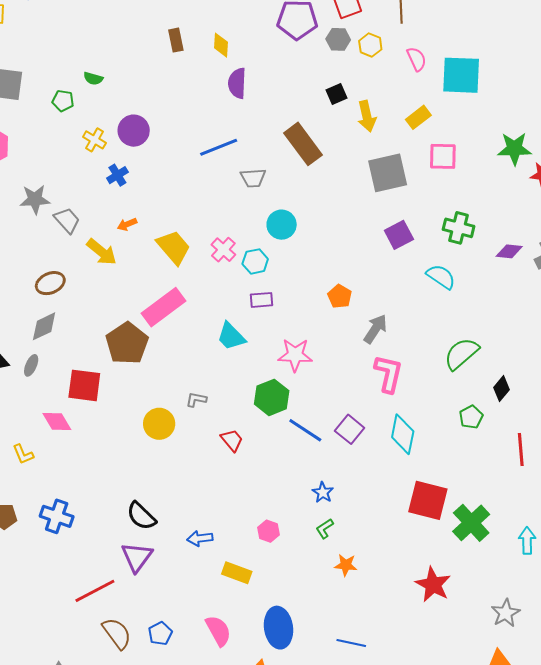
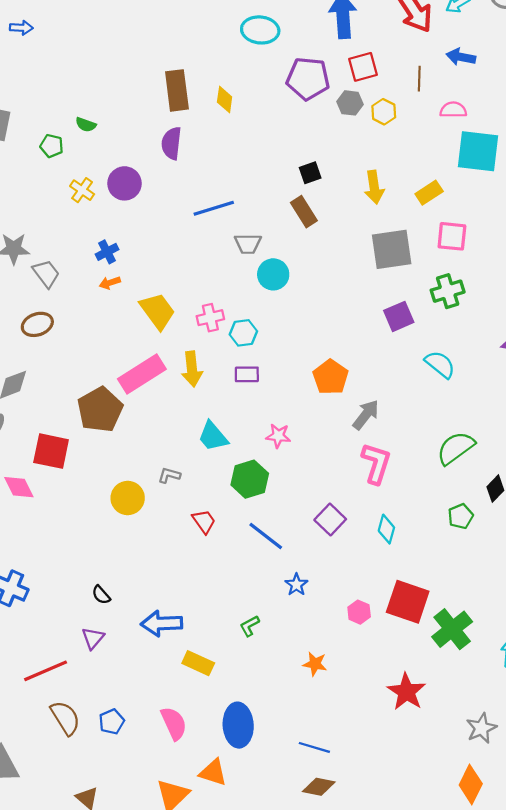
brown rectangle: (176, 40) -> (177, 90), size x1.6
pink semicircle: (417, 59) -> (453, 110), moved, turned -70
purple semicircle: (237, 83) -> (171, 143), moved
black square: (337, 94) -> (310, 173), moved
brown rectangle: (303, 144) -> (304, 212), size x0.7
blue cross: (117, 175) -> (107, 252), moved
cyan circle: (282, 225) -> (273, 274), moved
green cross: (459, 228) -> (448, 291), moved, turned -36
pink cross: (223, 250) -> (210, 318), turned 30
yellow arrow: (102, 252) -> (192, 369), moved, turned 40
brown ellipse: (50, 283) -> (37, 324), moved
orange pentagon: (340, 296) -> (331, 377), size x1.4
cyan trapezoid: (231, 336) -> (213, 436), moved
pink star: (295, 355) -> (278, 436), size x0.7
blue line: (305, 430) -> (266, 536), moved
cyan diamond: (403, 434) -> (386, 529), size x0.7
black semicircle: (141, 516) -> (101, 595), size x0.6
green L-shape: (325, 529) -> (250, 626), moved
pink hexagon: (268, 531) -> (359, 612), moved
blue arrow: (200, 538) -> (162, 623), size x1.5
purple triangle: (137, 557) -> (93, 638), size x0.7

